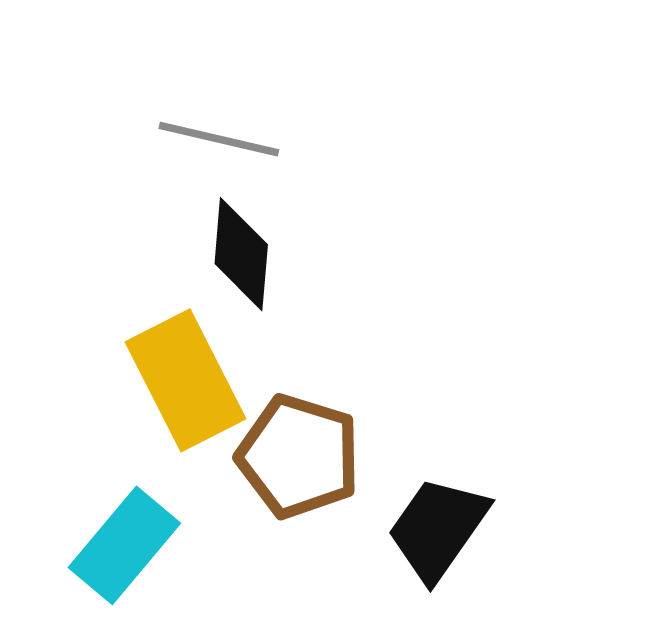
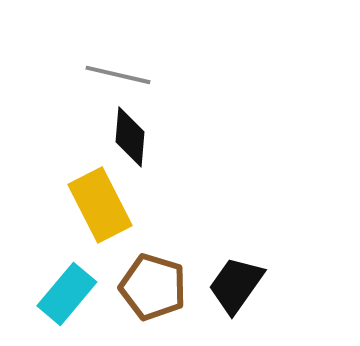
brown pentagon: (299, 456) -> (153, 287), moved

